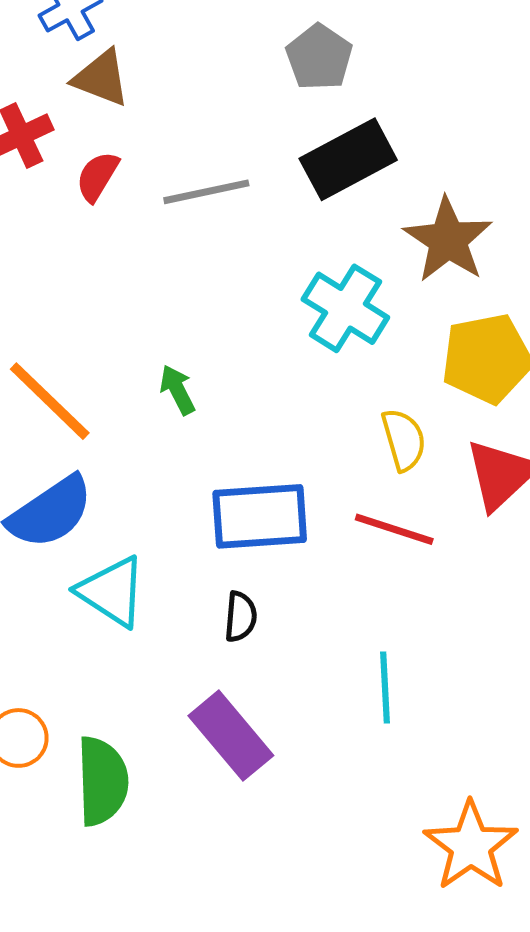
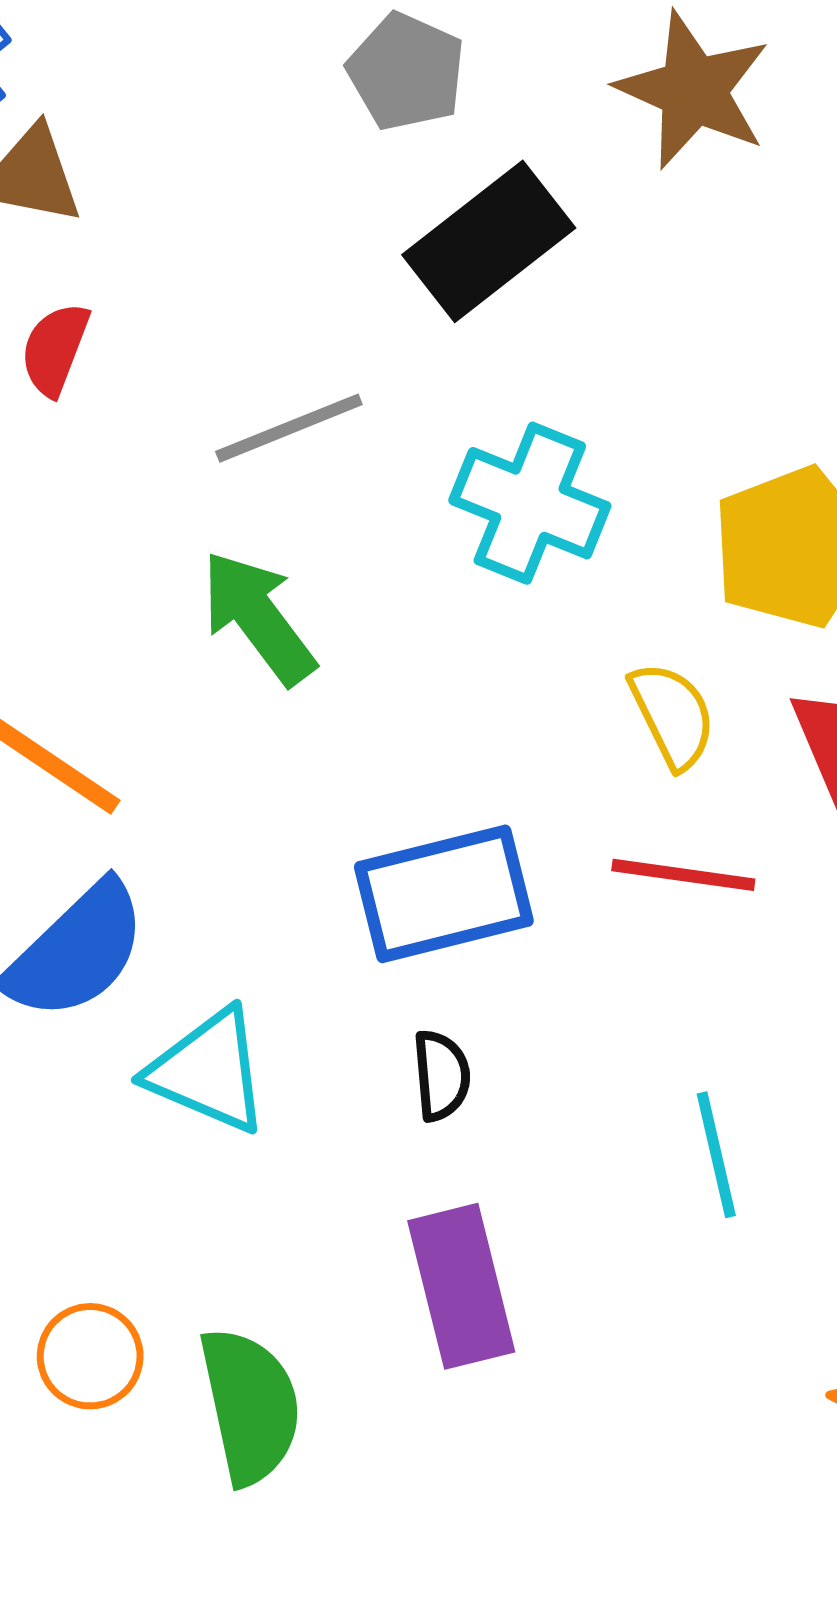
gray line: (206, 192) -> (289, 428), moved
brown star: (448, 240) -> (693, 90), moved
green arrow: (177, 390) -> (258, 618), moved, size x1.6
purple rectangle: (231, 736) -> (461, 1286), turned 36

